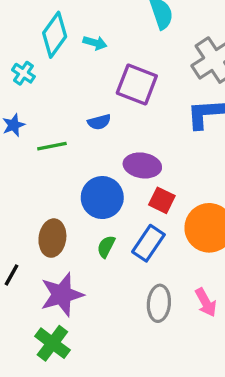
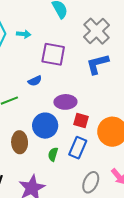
brown ellipse: (52, 238) -> (20, 142), moved
gray ellipse: (159, 303) -> (91, 182), turned 30

